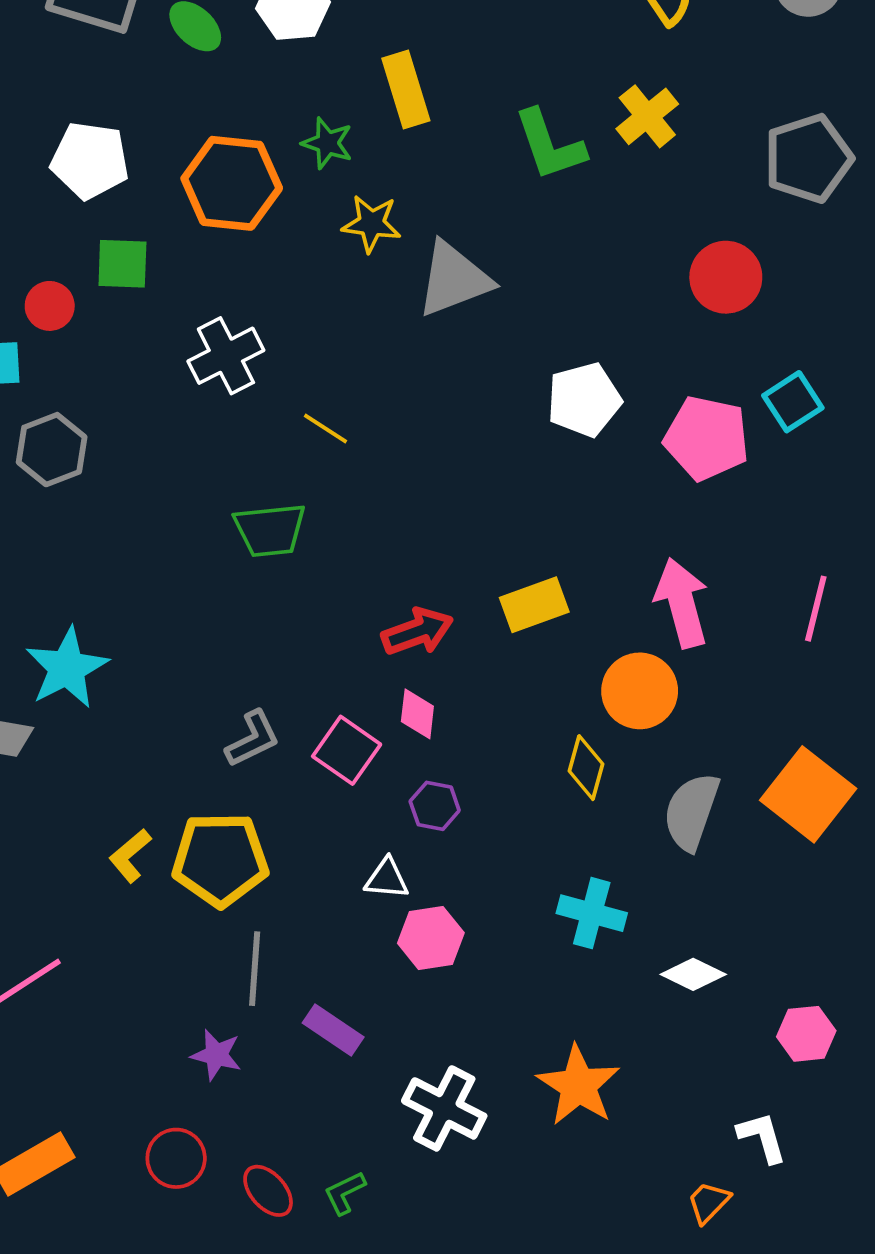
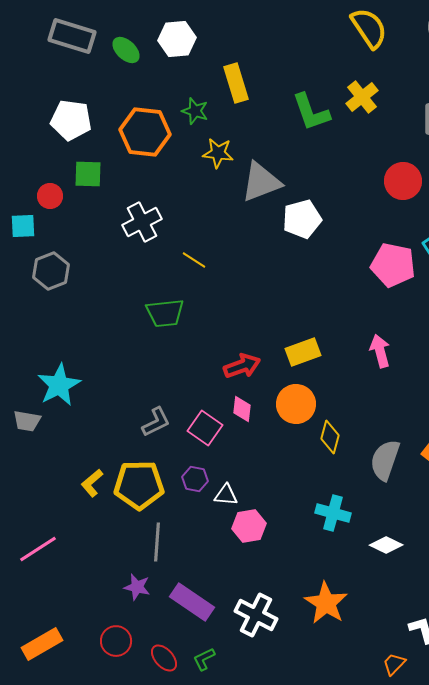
white pentagon: (584, 400) -> (302, 219), moved
pink arrow: (682, 603) -> (380, 351), size x0.7
orange circle: (640, 691) -> (296, 404), moved
purple hexagon: (435, 806) -> (195, 479), moved
purple rectangle: (333, 1030) -> (192, 602), moved, size x1.4

